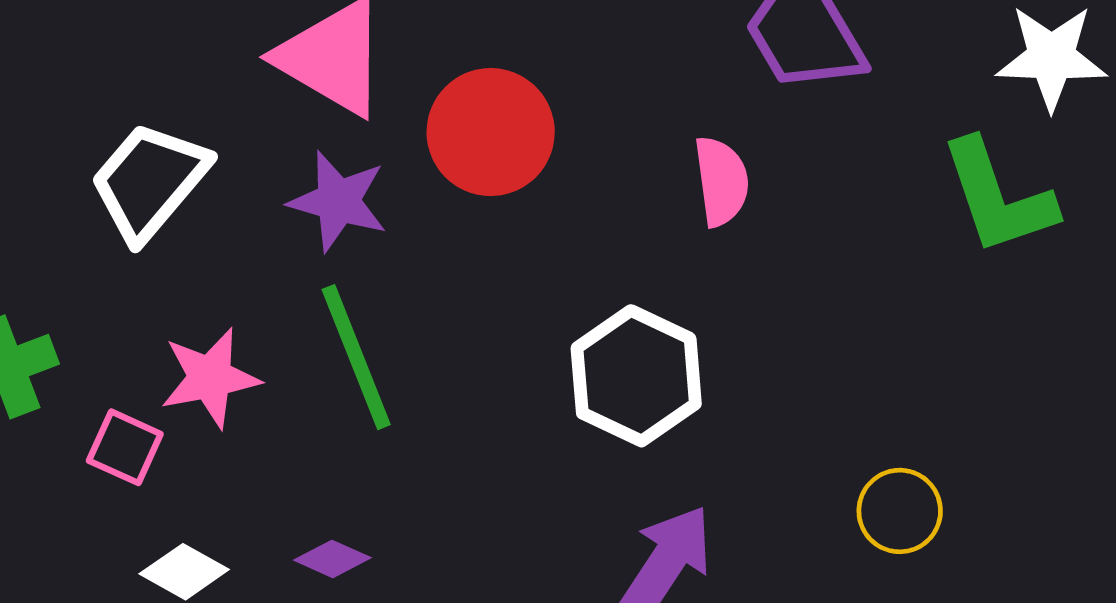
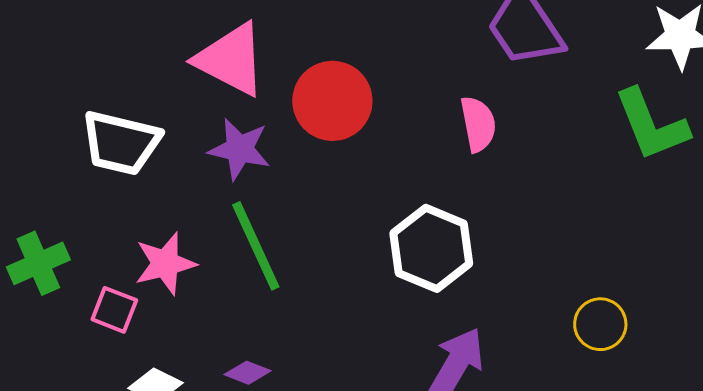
white trapezoid: (149, 181) -> (121, 143), turned -114

